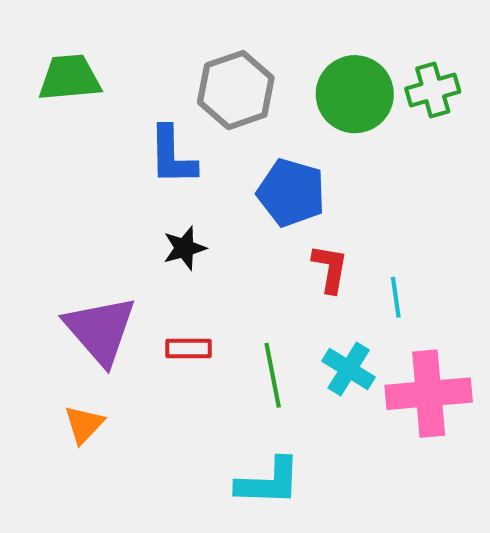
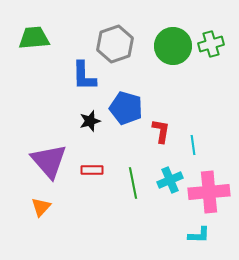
blue pentagon: (291, 193) -> (126, 108), moved
cyan cross: (349, 369) -> (170, 180), turned 35
cyan L-shape: (269, 482) -> (199, 235), moved, size x0.7

